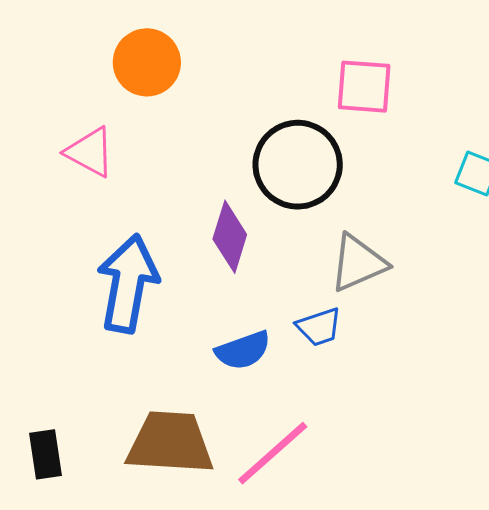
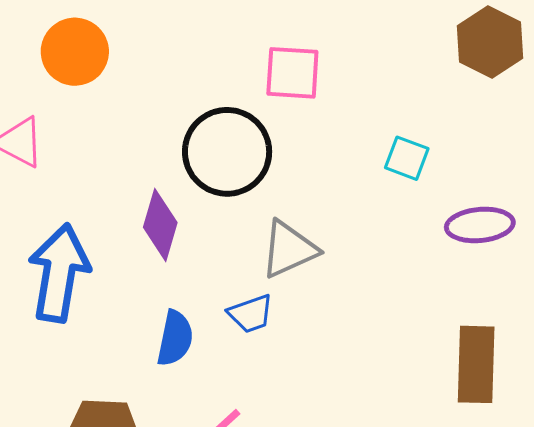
blue semicircle: (243, 350) -> (175, 338), turned -58

